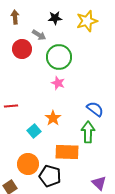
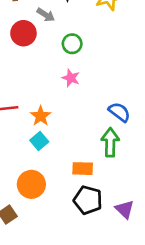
green circle: (59, 57) -> (72, 44), size x0.6
orange star: (53, 118) -> (41, 116), moved
orange rectangle: (67, 152) -> (83, 169), size x0.7
black pentagon: (50, 176) -> (88, 200), moved

